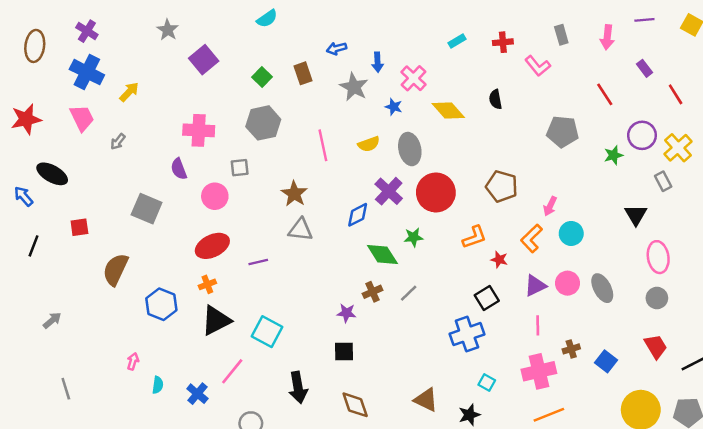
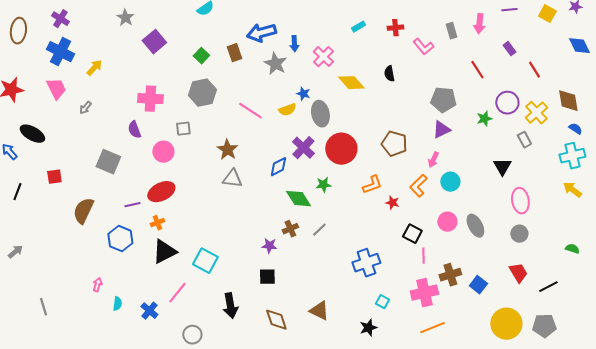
gray rectangle: (561, 35) -> (451, 31), moved
blue arrow: (337, 48) -> (261, 33), size x1.8
blue star: (394, 107) -> (303, 94), moved
pink line: (323, 145) -> (250, 111), turned -45
purple line: (258, 262) -> (132, 205), moved
purple triangle: (535, 286) -> (441, 130), moved
black square: (487, 298) -> (412, 234), moved, turned -30
gray arrow: (52, 320) -> (15, 252), moved
brown cross: (571, 349) -> (450, 275), size x1.5
brown triangle: (426, 400) -> (319, 311), moved

